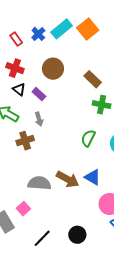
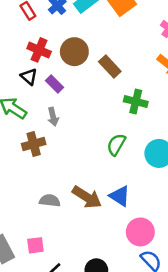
red cross: (15, 68) -> (39, 50), moved
brown rectangle: (93, 79) -> (110, 67), moved
gray semicircle: (39, 183) -> (50, 201), size x0.7
pink square: (23, 209) -> (35, 245), moved, turned 32

